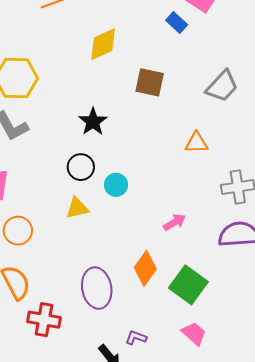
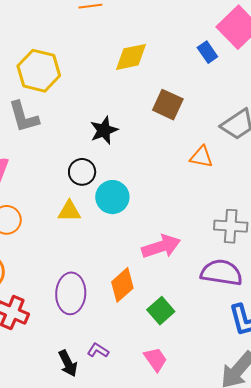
orange triangle: (196, 143) -> (201, 157), moved
cyan circle: (116, 185) -> (112, 197), size x1.4
pink arrow: (174, 222) -> (161, 246), size x1.6
green square: (188, 285) -> (161, 311), size x0.7

